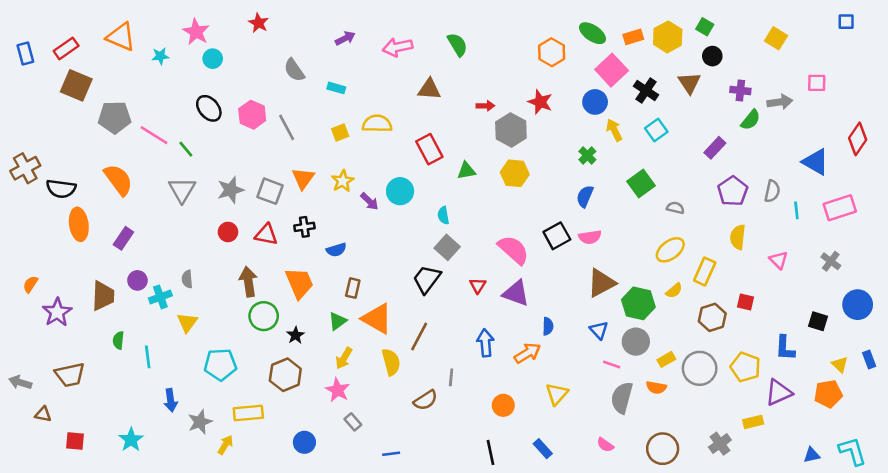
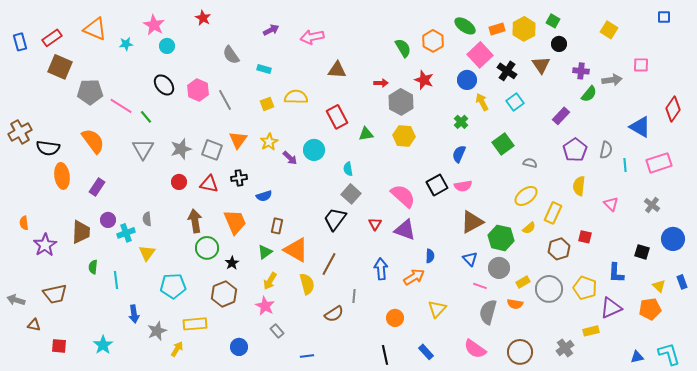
green semicircle: (457, 45) -> (403, 48), moved
orange semicircle: (30, 284) -> (24, 223), turned -40
pink semicircle: (605, 445) -> (475, 349), size x1.6

